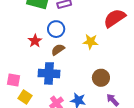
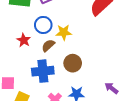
yellow star: (91, 42) -> (64, 32), moved
brown circle: (101, 78) -> (73, 63), moved

